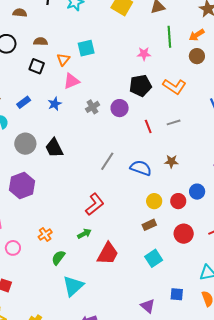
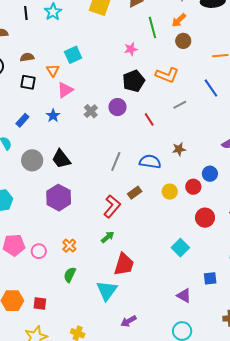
gray line: (174, 122) -> (180, 105), moved
purple hexagon: (22, 185) -> (59, 198), moved
brown rectangle: (149, 225) -> (135, 193), moved
pink circle: (13, 248) -> (39, 251), moved
red trapezoid: (108, 254) -> (124, 264), moved
green semicircle: (58, 258) -> (70, 275), moved

